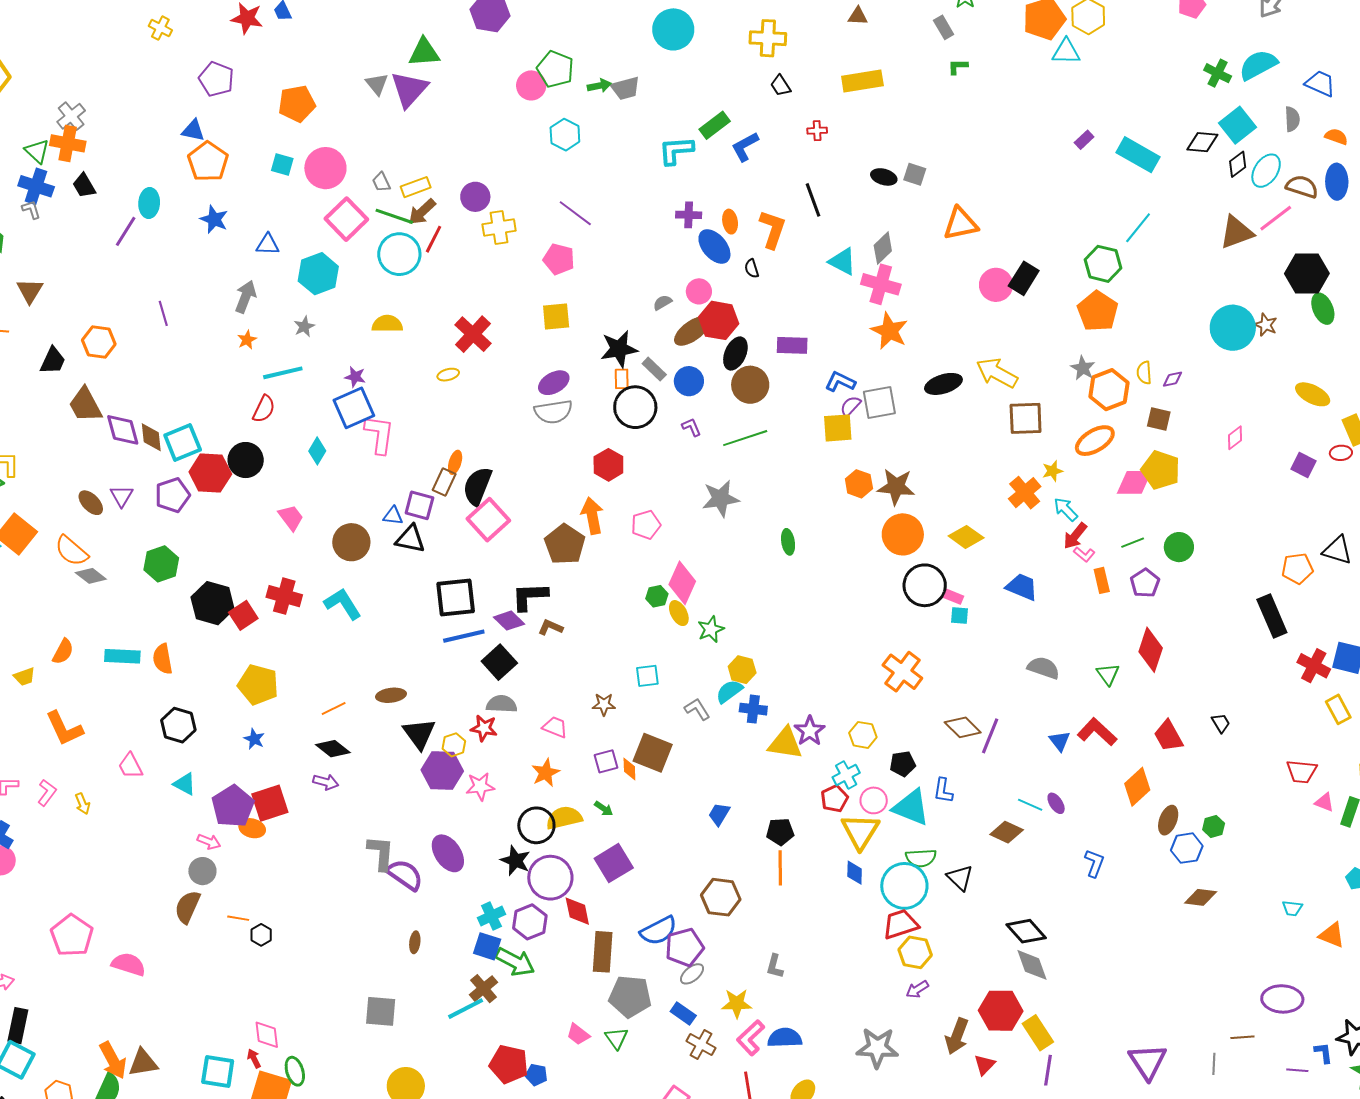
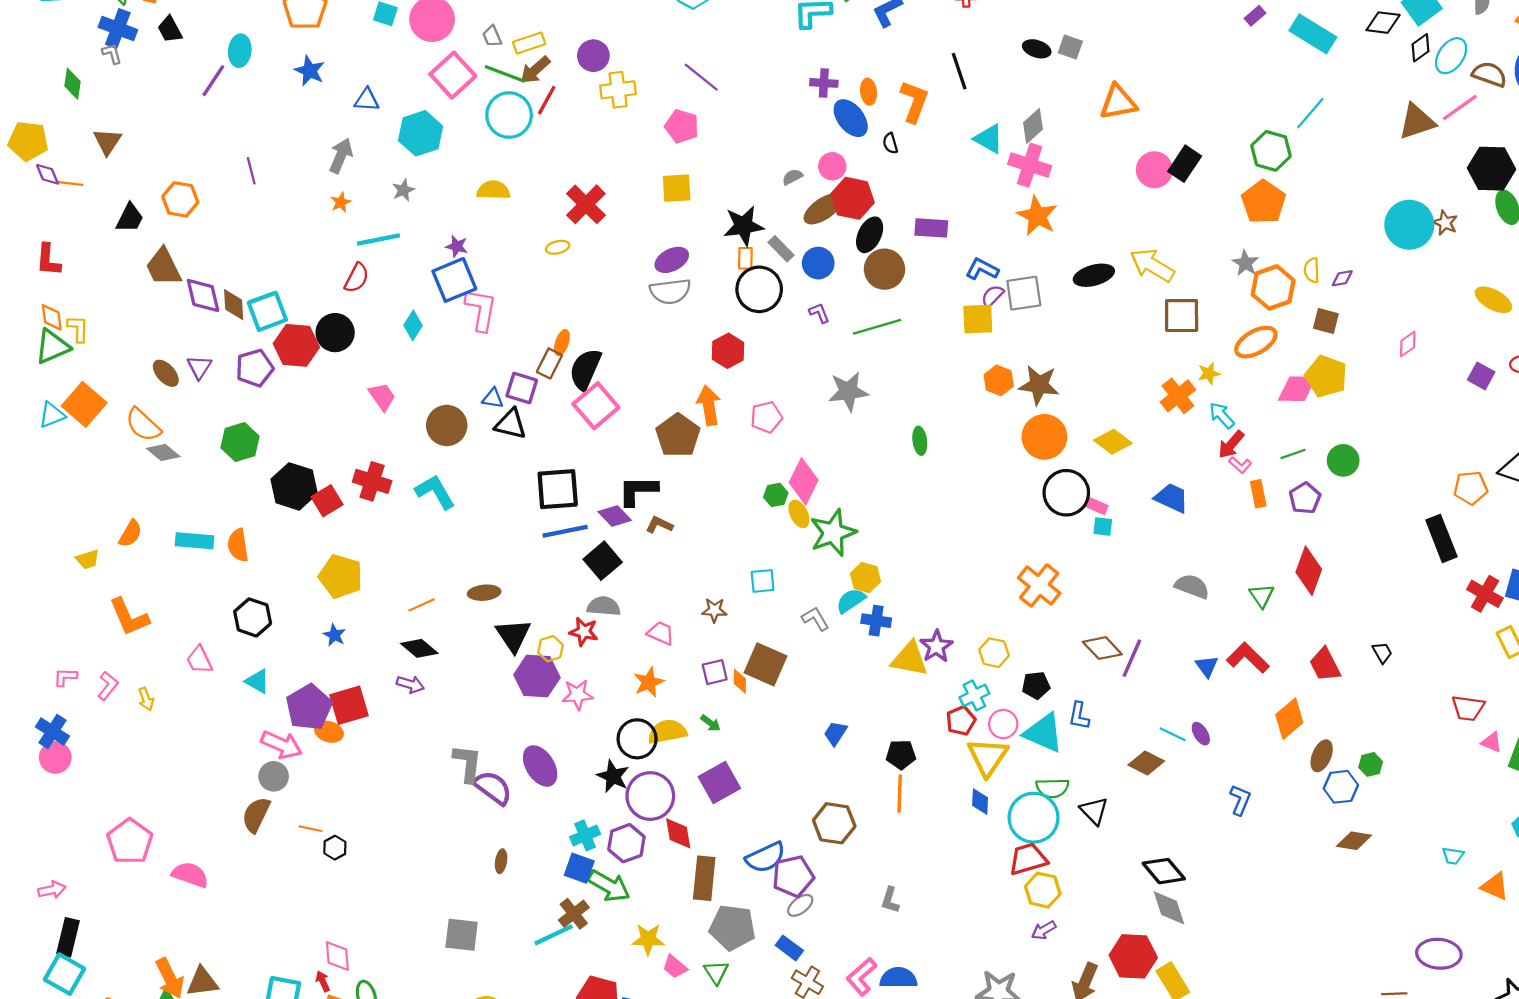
green star: (711, 629) -> (833, 533), size x1.6
pink arrow: (209, 842) -> (282, 745), size x1.6
yellow star: (737, 1003) -> (648, 939), moved

